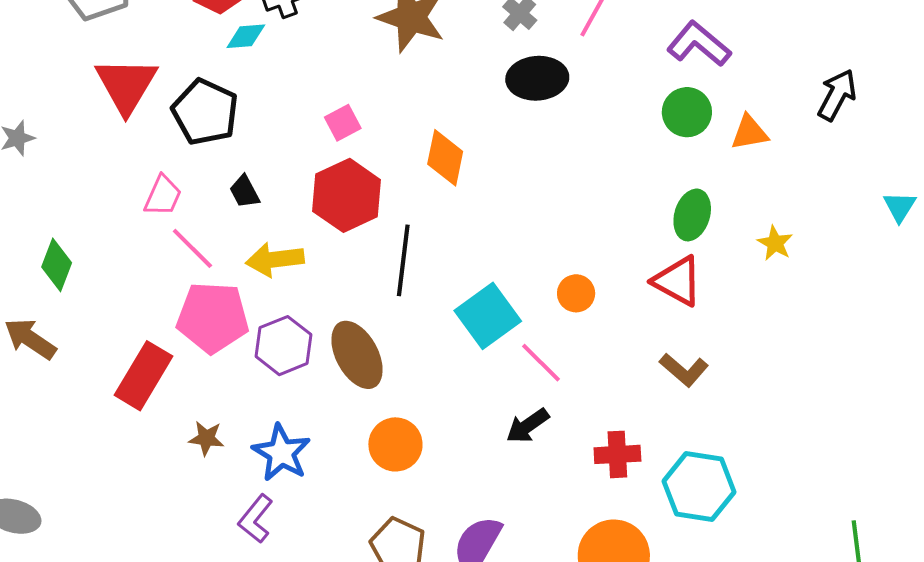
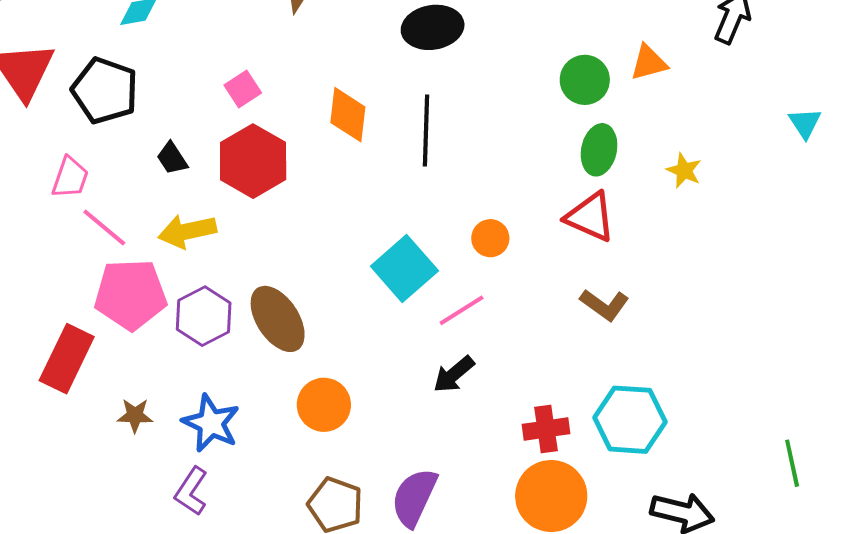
green circle: (687, 112) -> (585, 80), moved
black trapezoid: (245, 192) -> (172, 158), moved
black line: (403, 260) -> (426, 130), moved
pink line: (541, 363) -> (462, 310), turned -72
red cross: (617, 454) -> (546, 429), moved

